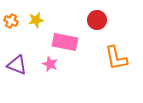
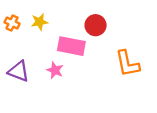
red circle: (97, 20) -> (96, 25), moved

